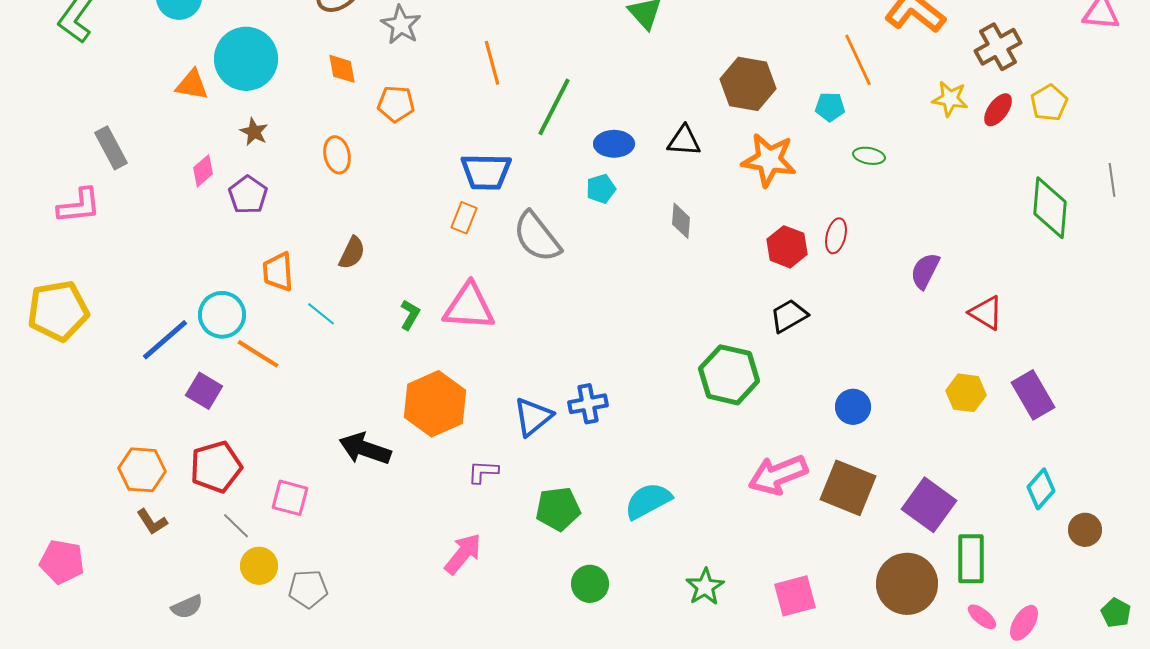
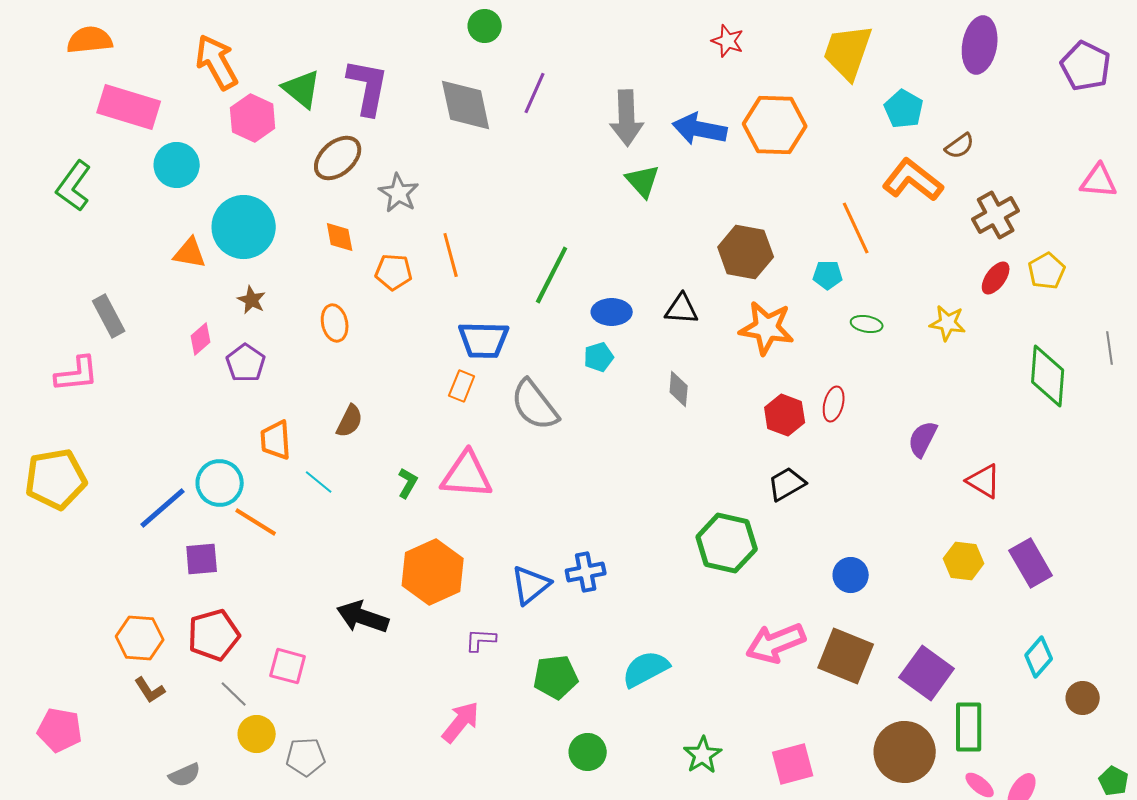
orange line: (492, 63) -> (451, 255), moved
yellow star: (950, 99) -> (948, 323), moved
purple square: (204, 391) -> (202, 559), turned -36

